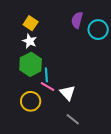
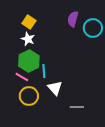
pink line: (47, 87) -> (22, 77), moved
white triangle: (68, 93) -> (55, 88), moved
gray line: (73, 119) -> (77, 107), moved, turned -40

